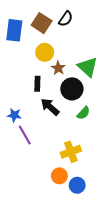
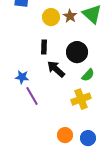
green triangle: (88, 67) -> (92, 14), moved
brown star: (58, 68) -> (70, 16), moved
yellow cross: (71, 152) -> (81, 99), moved
blue circle: (77, 185) -> (88, 138), moved

